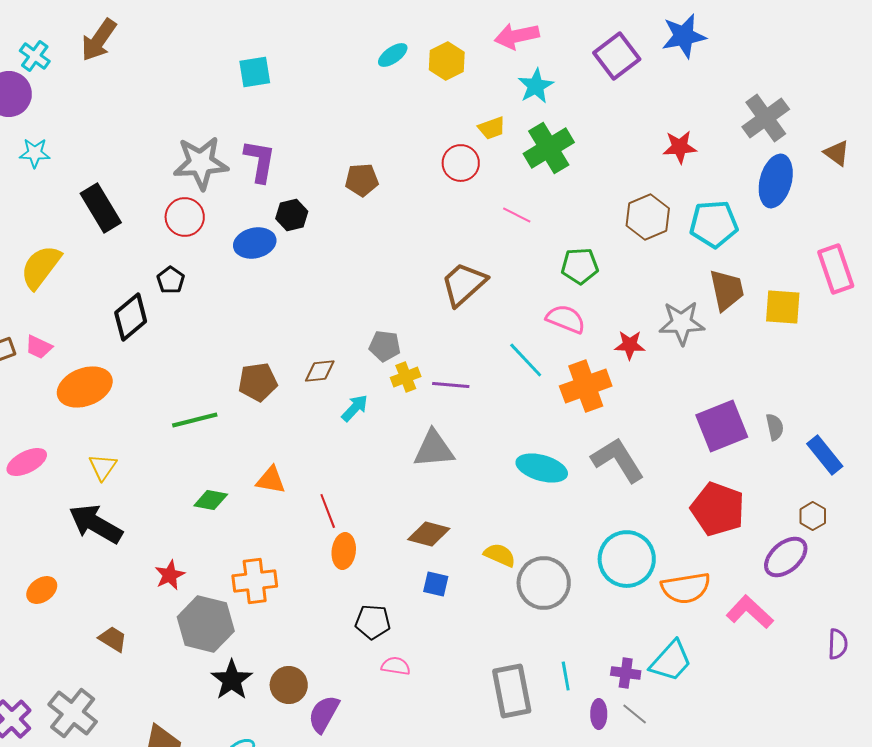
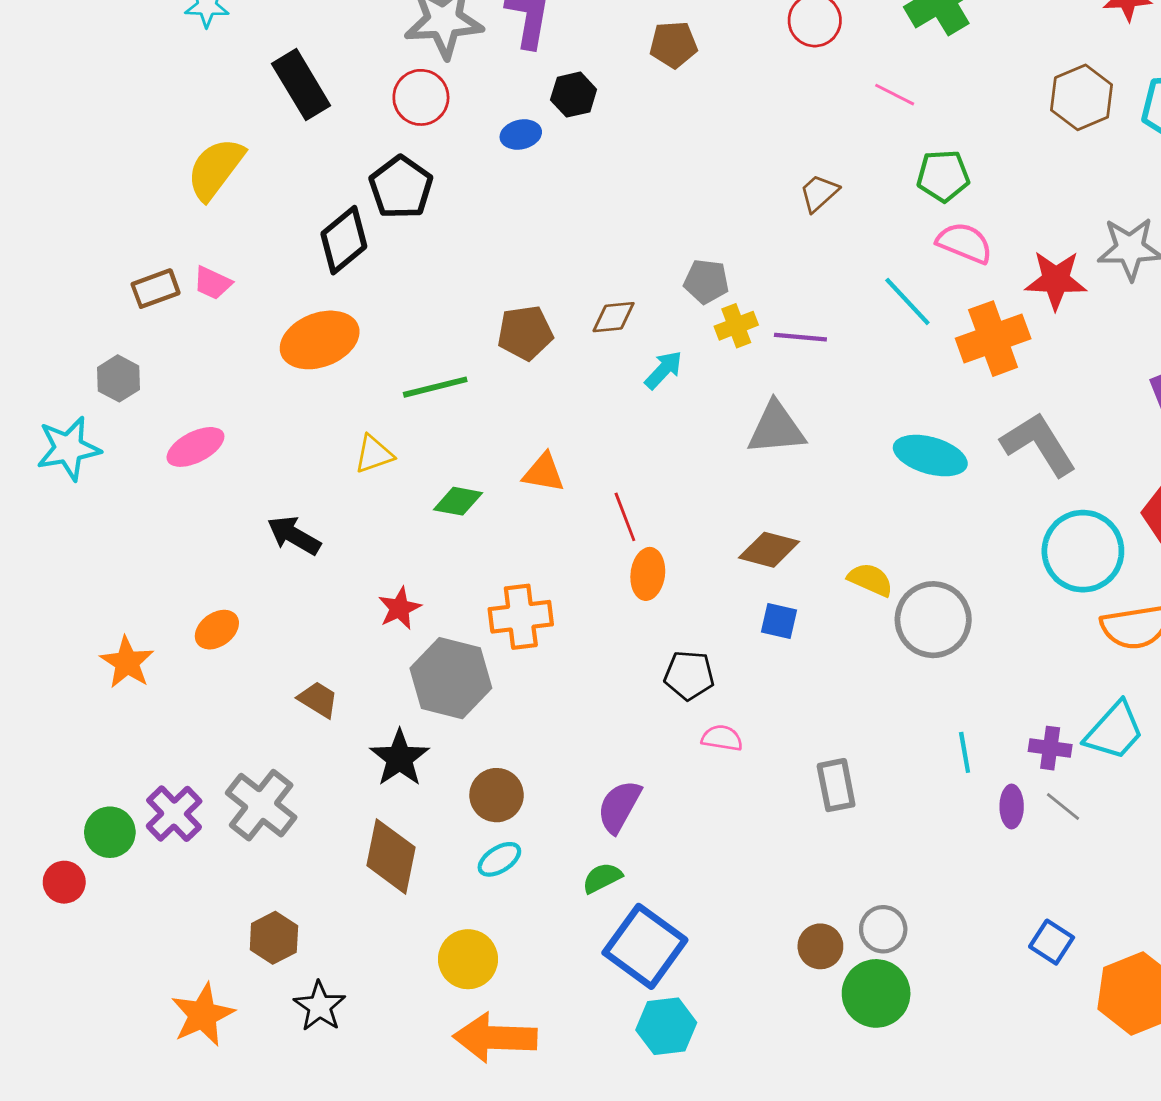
blue ellipse: (255, 243) -> (521, 135), size x0.7
green pentagon: (580, 266) -> (943, 176), moved
black pentagon: (171, 280) -> (401, 187), size x1.6
brown trapezoid: (464, 284) -> (819, 193), size x0.6
red star: (630, 345) -> (1056, 280), size x1.4
orange ellipse: (85, 387) -> (320, 340), moved
yellow triangle: (103, 467) -> (374, 454), moved, turned 36
black arrow: (96, 524) -> (294, 535), size x0.7
cyan circle: (627, 559) -> (1083, 551), moved
black star: (232, 680) -> (400, 758), moved
brown circle: (289, 685) -> (497, 795), moved
gray rectangle: (512, 691) -> (836, 785), moved, size x0.7

